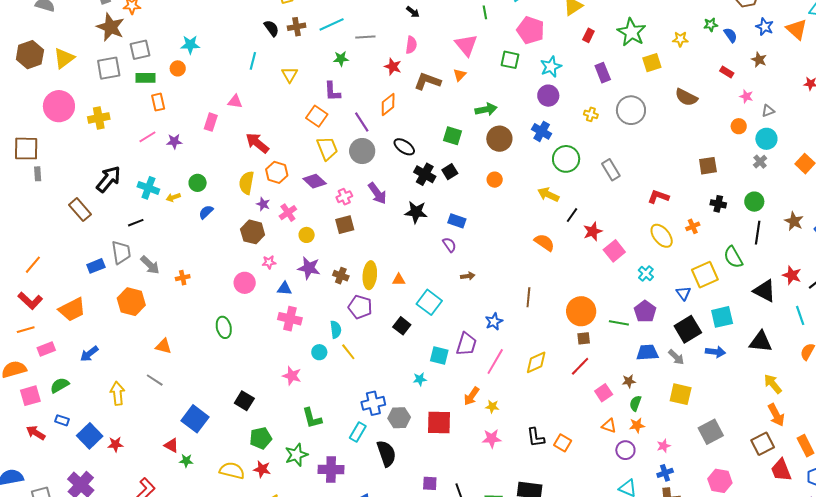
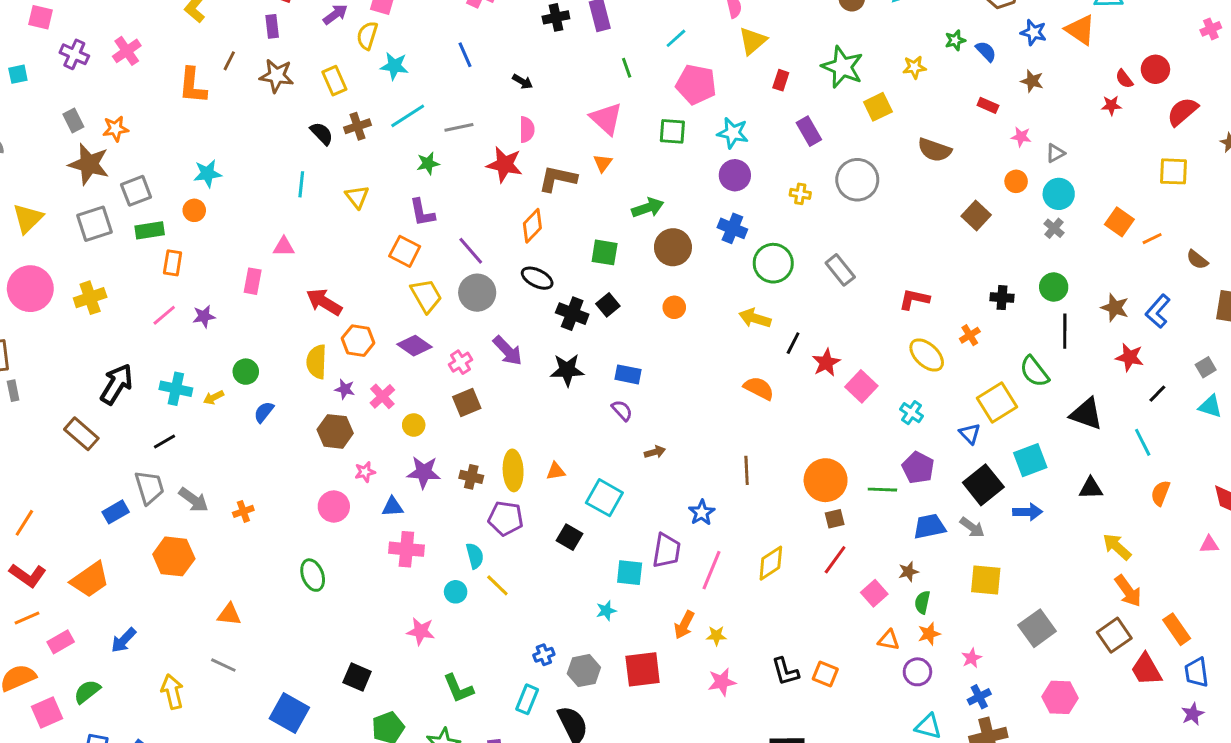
red star: (393, 67) -> (505, 165), size x1.4
cyan star: (551, 67) -> (733, 133), turned -30
orange rectangle: (158, 102) -> (173, 263), turned 30
orange diamond: (388, 105) -> (532, 226), moved
brown square: (708, 166) -> (976, 215), moved, turned -30
red star: (792, 275) -> (1130, 357), moved
black triangle: (761, 342) -> (1091, 488), size x0.7
blue cross: (373, 403) -> (544, 655), size x0.6

